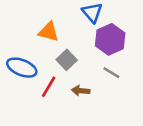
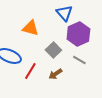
gray square: (67, 60) -> (53, 50), moved
brown arrow: (81, 91) -> (55, 74), turned -40

